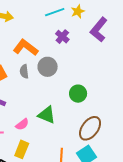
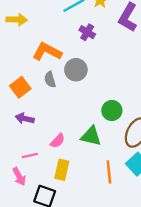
green circle: (78, 94) -> (112, 111), moved
green triangle: (47, 115) -> (91, 136), moved

